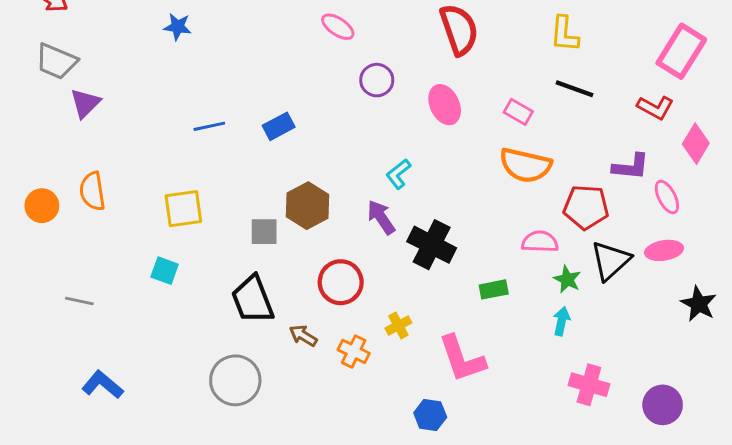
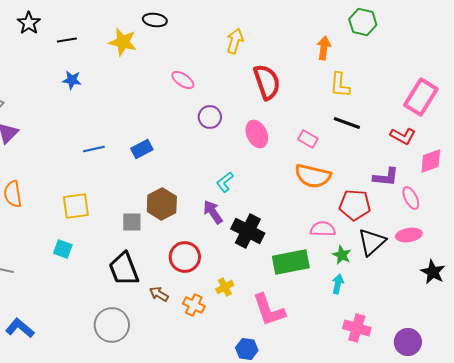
pink diamond: (696, 144) -> (431, 161), turned 40
green rectangle: (494, 289) -> (291, 262), size x1.8

